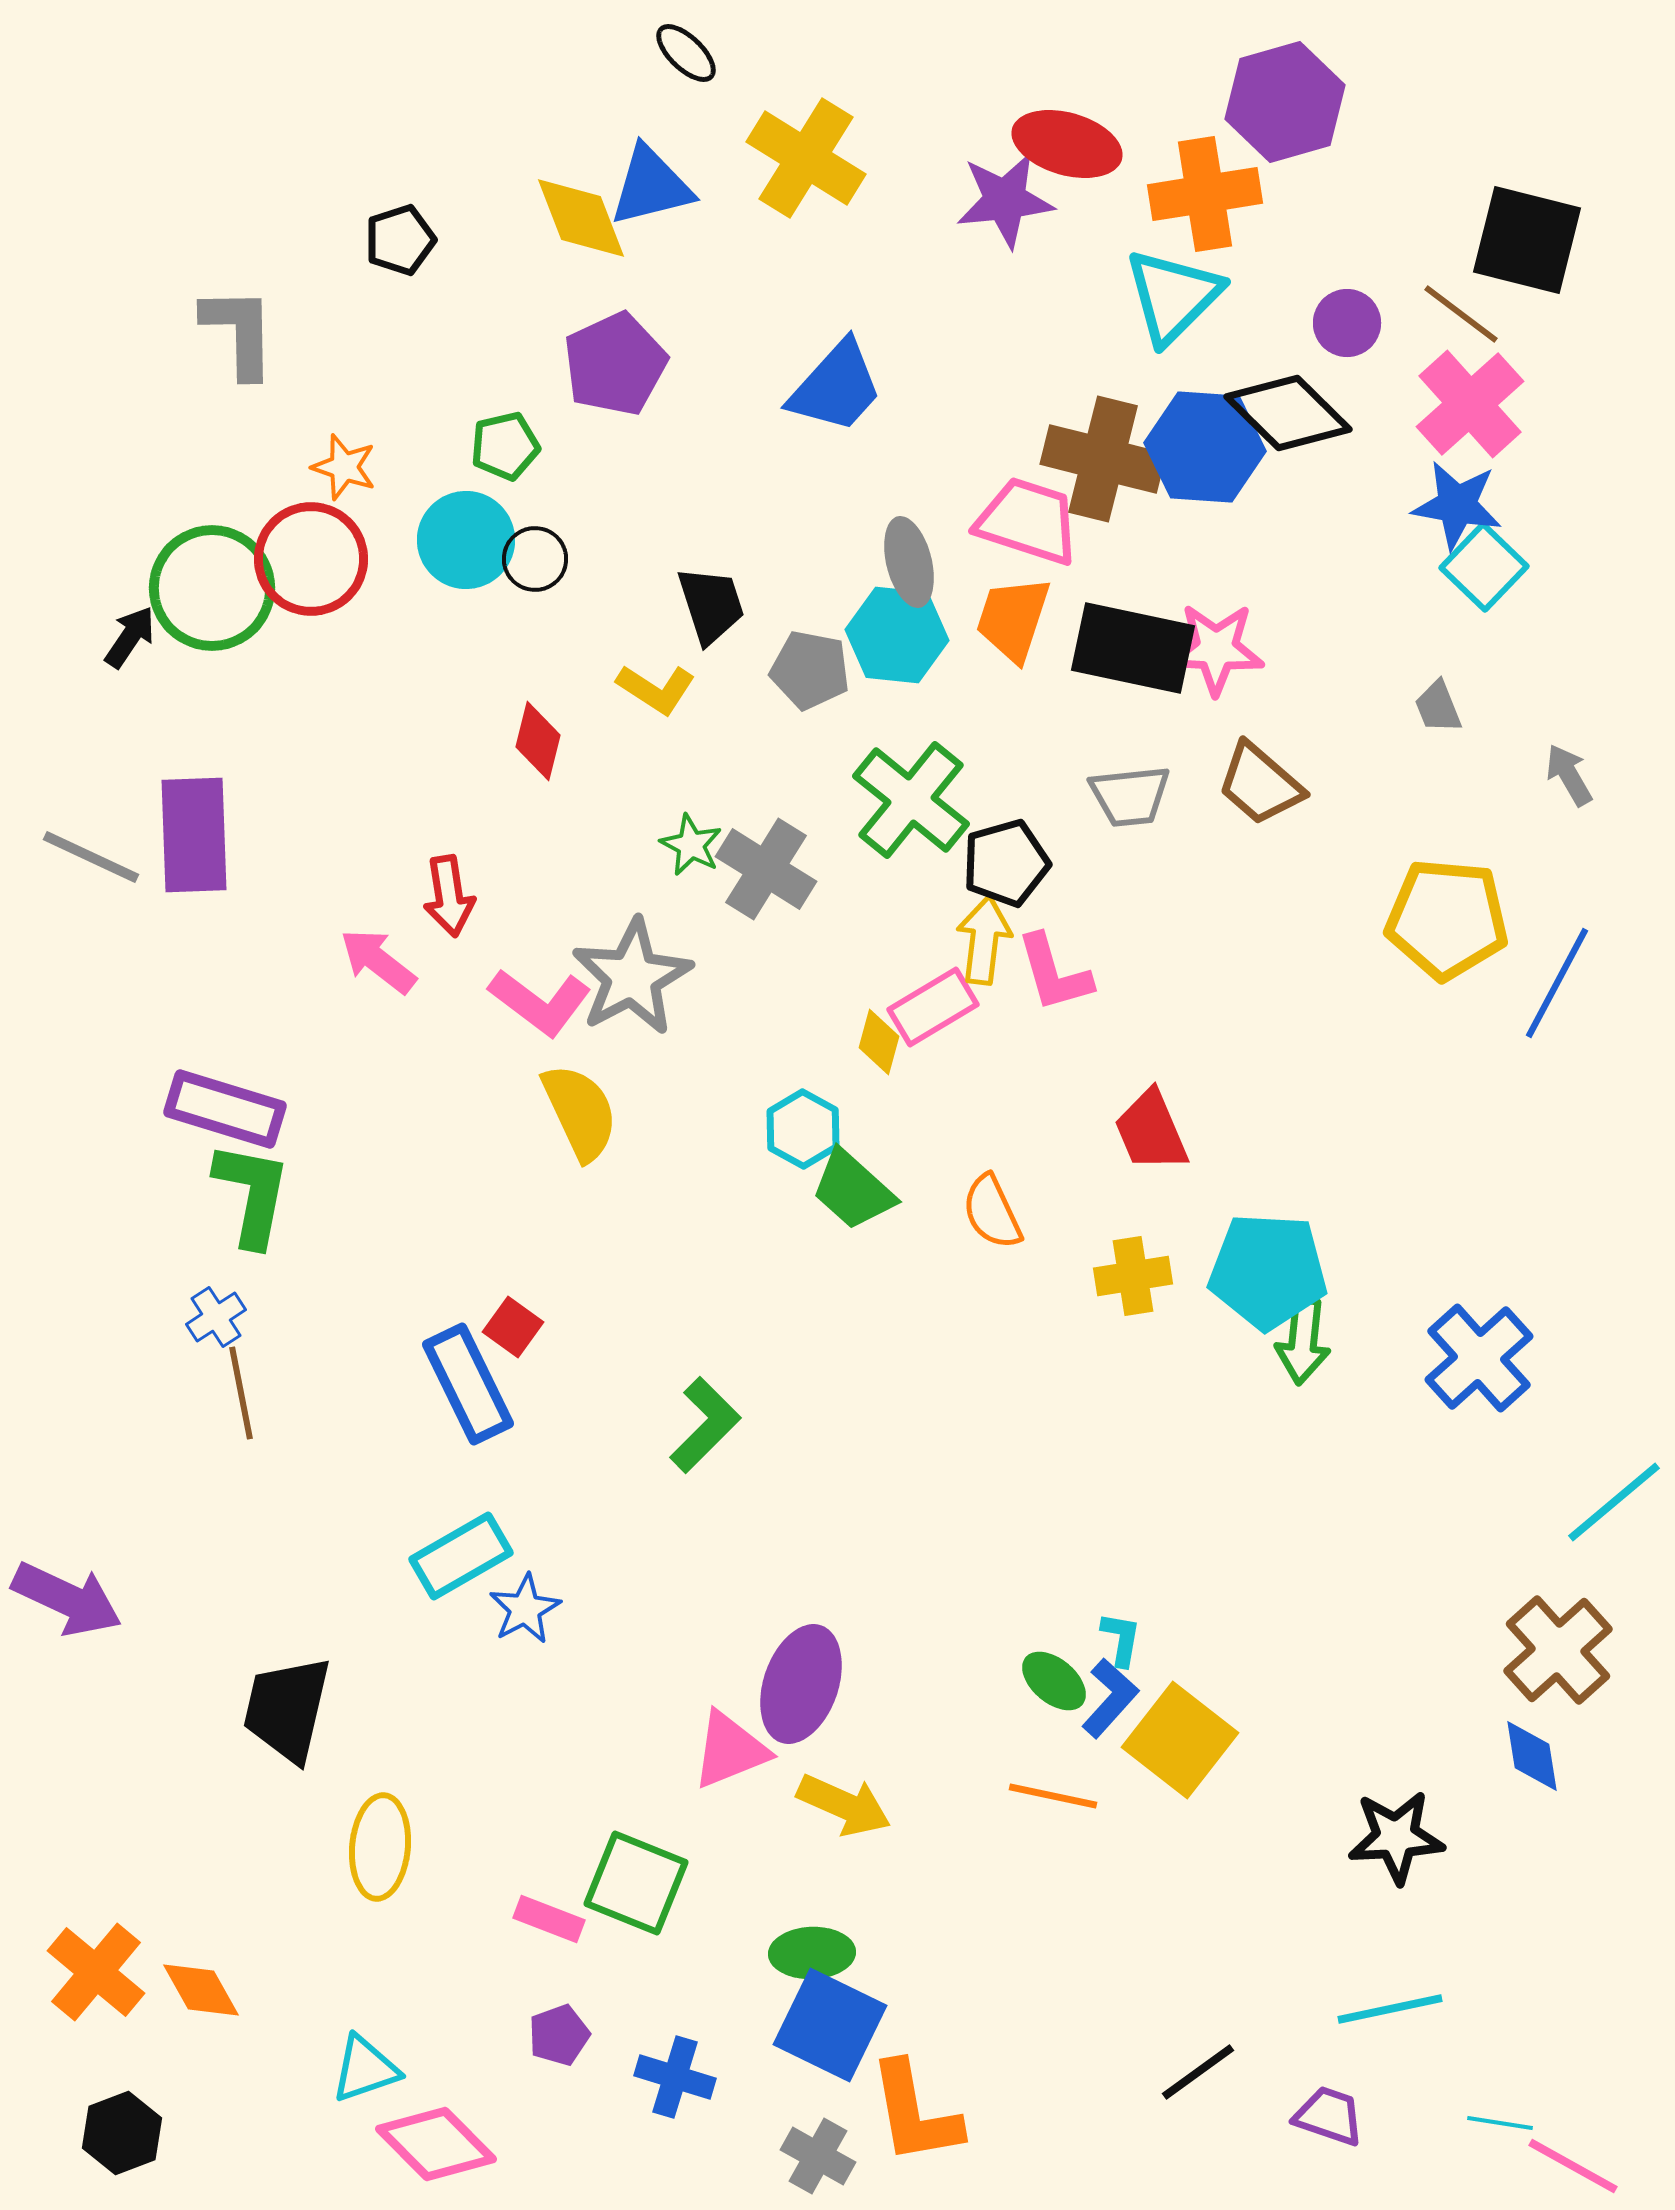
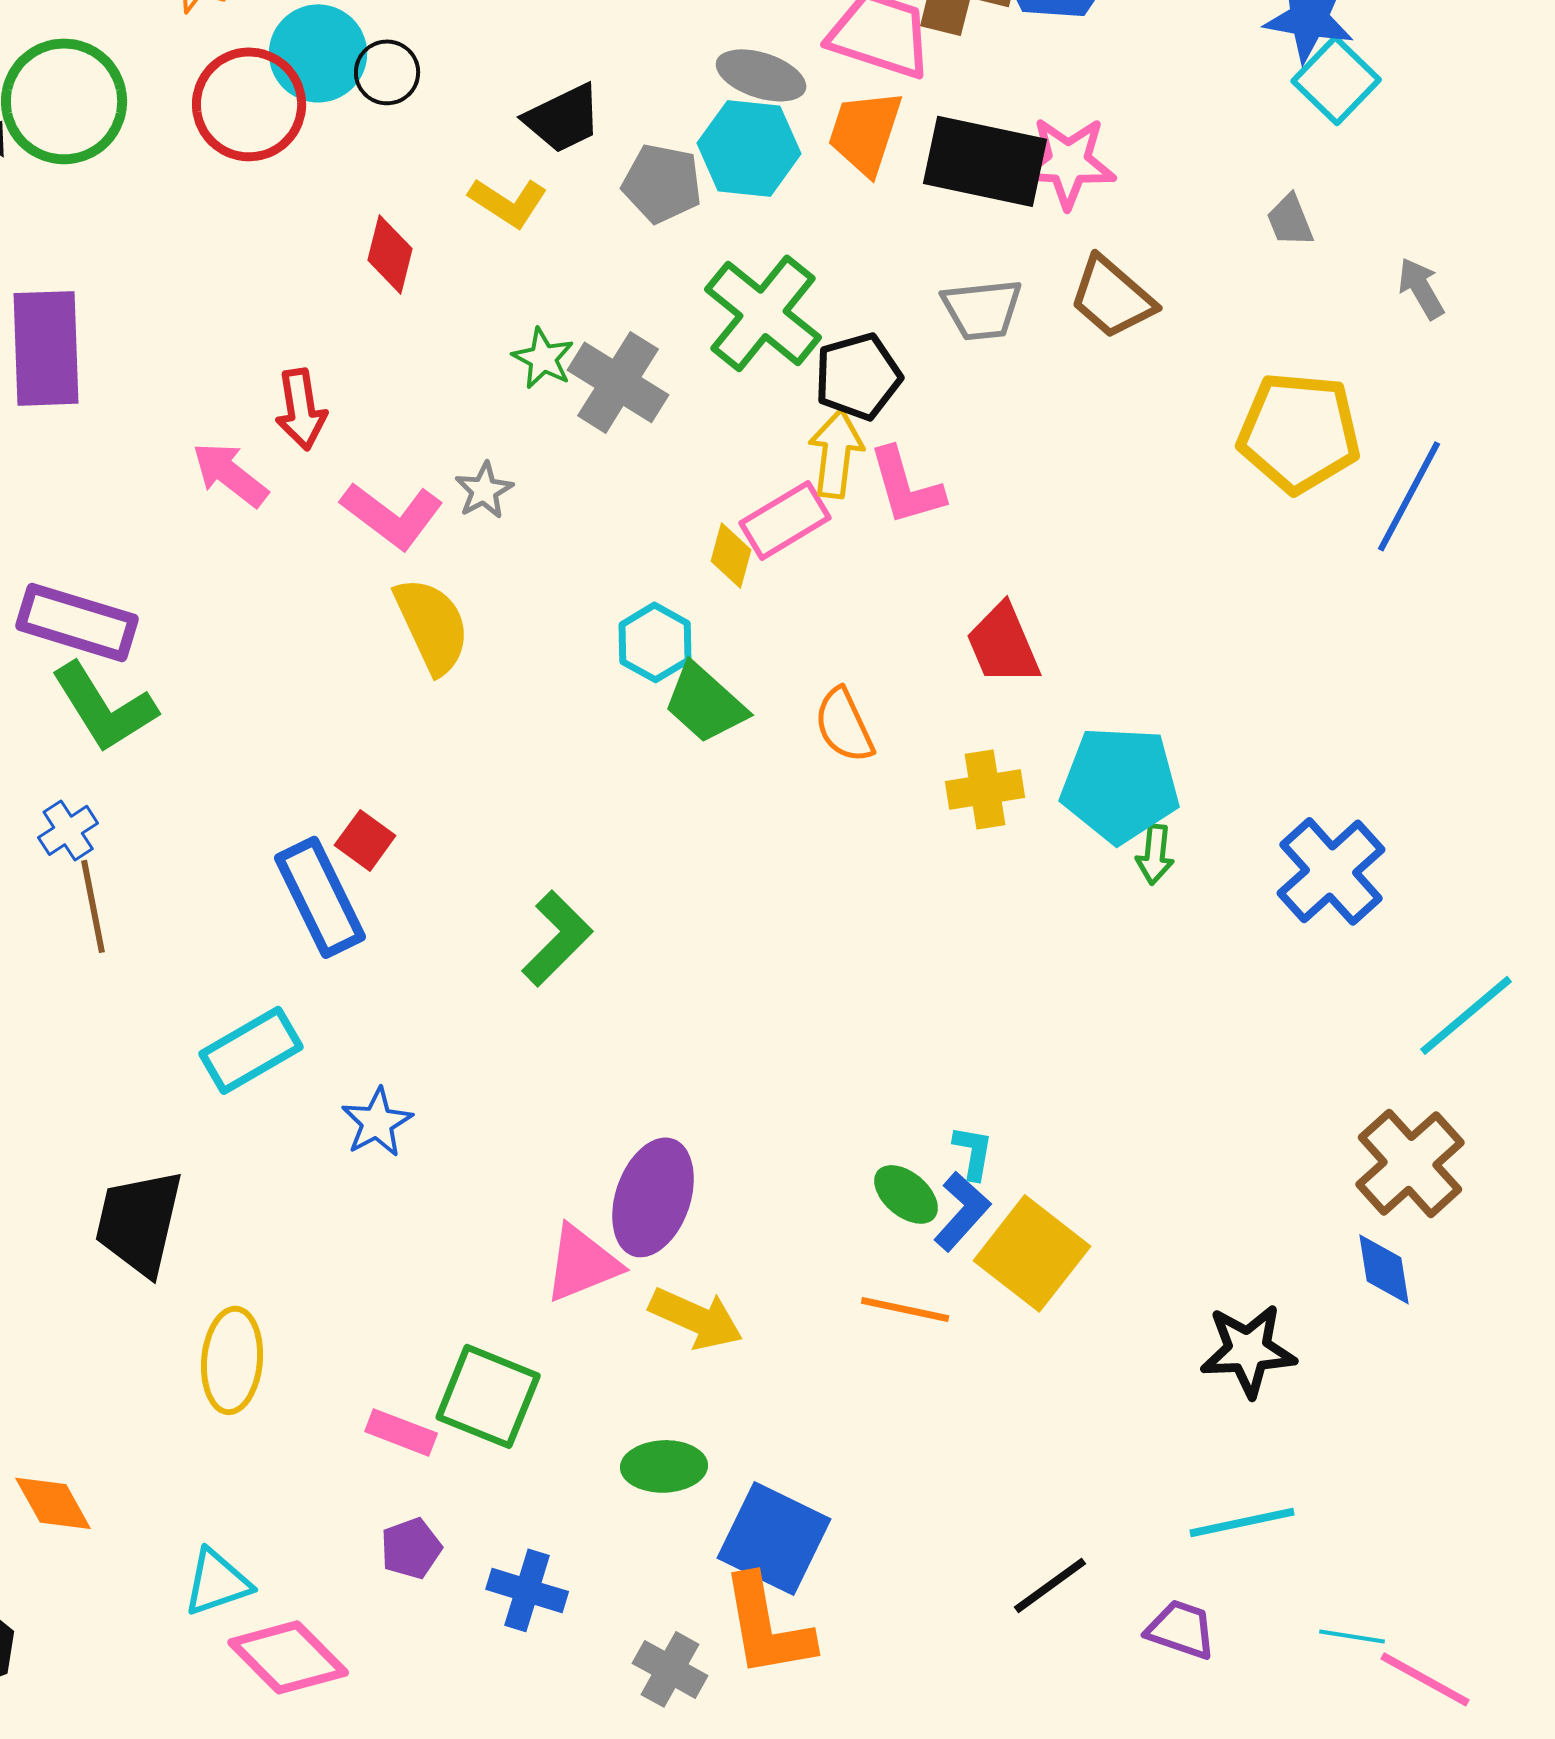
red circle: (311, 559) -> (249, 104), moved
gray ellipse: (909, 562) -> (761, 75), turned -58
black trapezoid: (711, 605) -> (563, 118), turned 82
gray star: (632, 977) -> (484, 490), size x0.5
green L-shape: (252, 1194) -> (104, 707), turned 137
green arrow: (1303, 1341) -> (1155, 854), size x0.7
cyan rectangle: (461, 1556) -> (251, 1050), moved
blue square: (830, 2025) -> (774, 1538), moved

